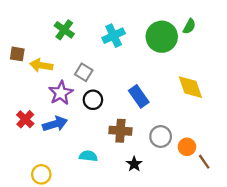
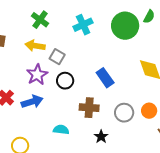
yellow arrow: (41, 65) -> (35, 46), moved
orange circle: (187, 147) -> (149, 111), moved

